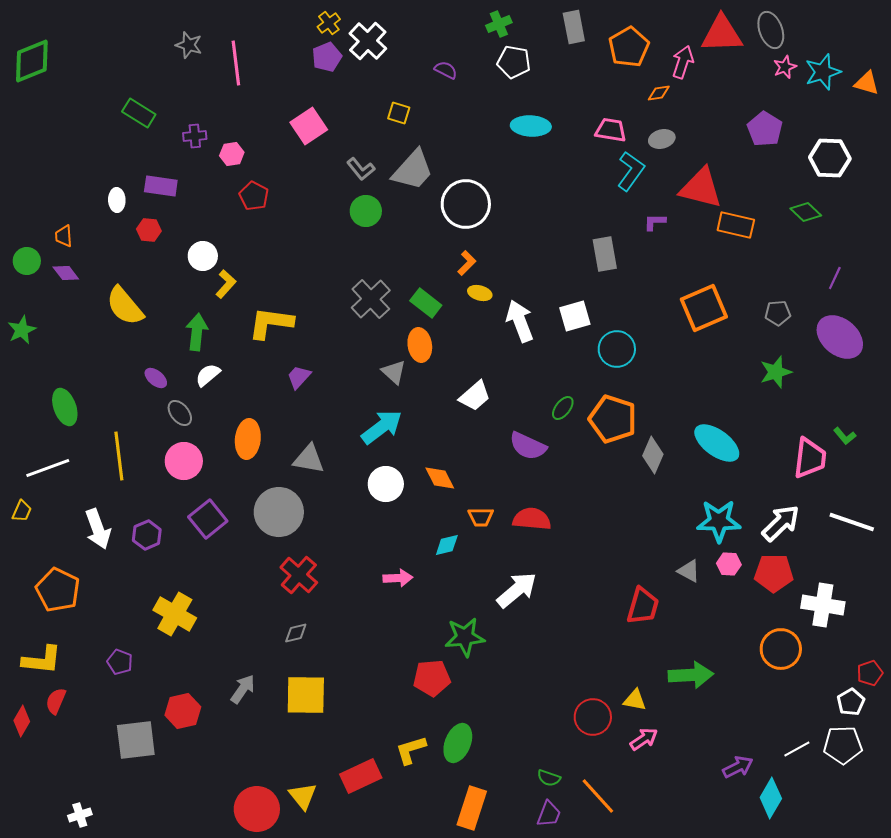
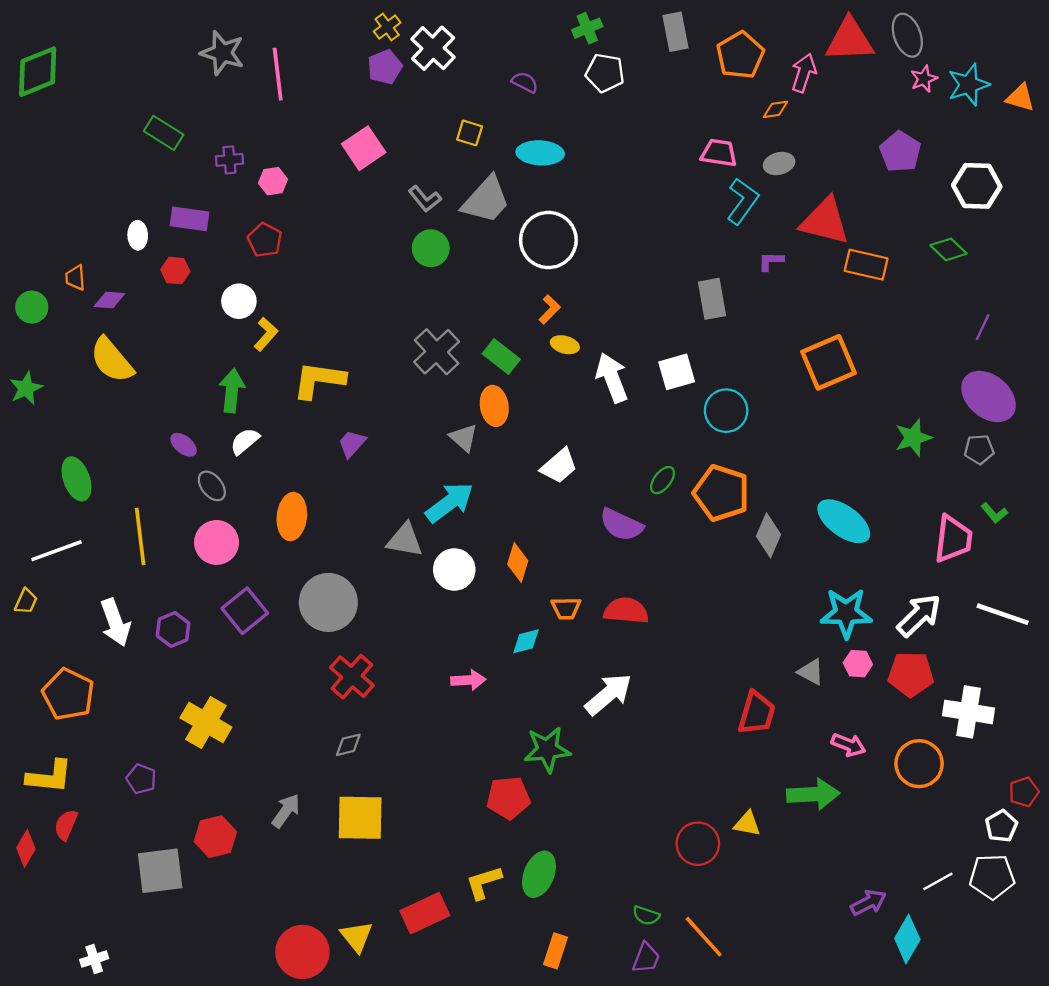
gray star: (189, 45) -> (222, 53), size x1.4
cyan ellipse: (531, 126) -> (540, 153), moved
red pentagon: (254, 196) -> (265, 240), moved
purple diamond: (66, 273) -> (109, 300), moved, turned -48
yellow semicircle: (125, 306) -> (112, 360), moved
gray pentagon: (778, 313) -> (979, 449), moved
gray triangle: (309, 459) -> (405, 540), moved
orange diamond: (440, 478) -> (518, 562), turned 44
pink arrow: (644, 739) -> (848, 745), moved, turned 56
orange rectangle: (472, 808) -> (555, 951), size x0.7

